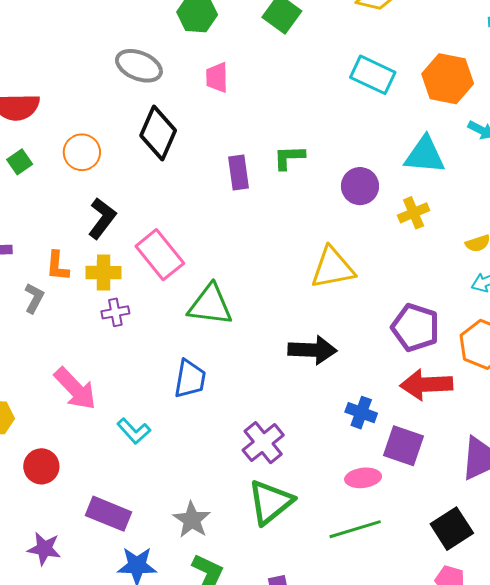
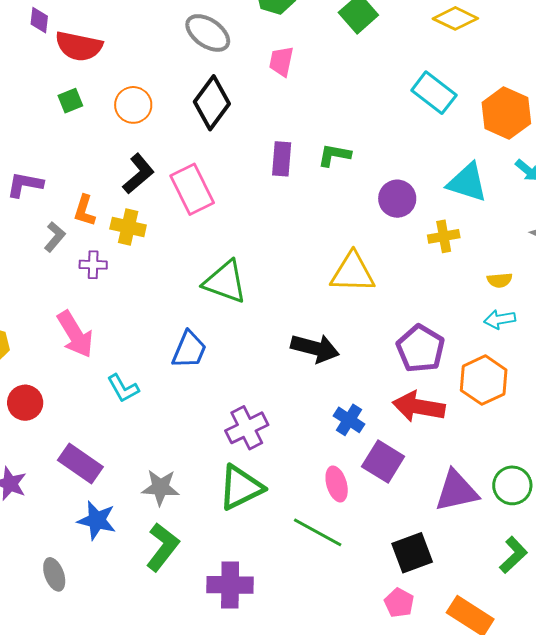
pink rectangle: (160, 255) -> (192, 189), moved
purple cross: (115, 312) -> (93, 265), moved
pink ellipse: (363, 478) -> (337, 484), turned 68
gray star: (192, 520) -> (160, 488), turned 30
green line: (355, 529) -> (318, 532), turned 33

